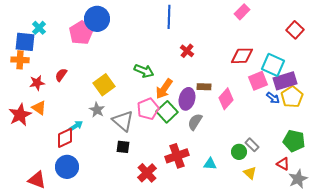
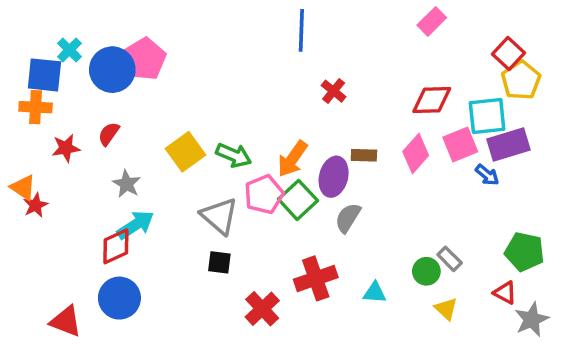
blue circle: (97, 19) -> (112, 70), moved
red square: (295, 30) -> (508, 54), moved
cyan square: (273, 65) -> (487, 116), turned -30
green arrow: (144, 71) -> (234, 155), moved
yellow pentagon: (292, 97) -> (521, 80), moved
pink diamond: (226, 99) -> (416, 153), moved
orange triangle: (39, 108) -> (23, 187), moved
gray star: (97, 110) -> (127, 184), moved
red star: (20, 115) -> (36, 205), size x0.6
cyan arrow: (76, 126) -> (135, 225), size x1.5

